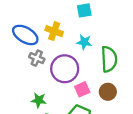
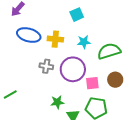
blue ellipse: (25, 35) -> (29, 35), moved
green semicircle: (109, 59) -> (109, 51), turned -90
pink square: (82, 89) -> (92, 83), turned 32

